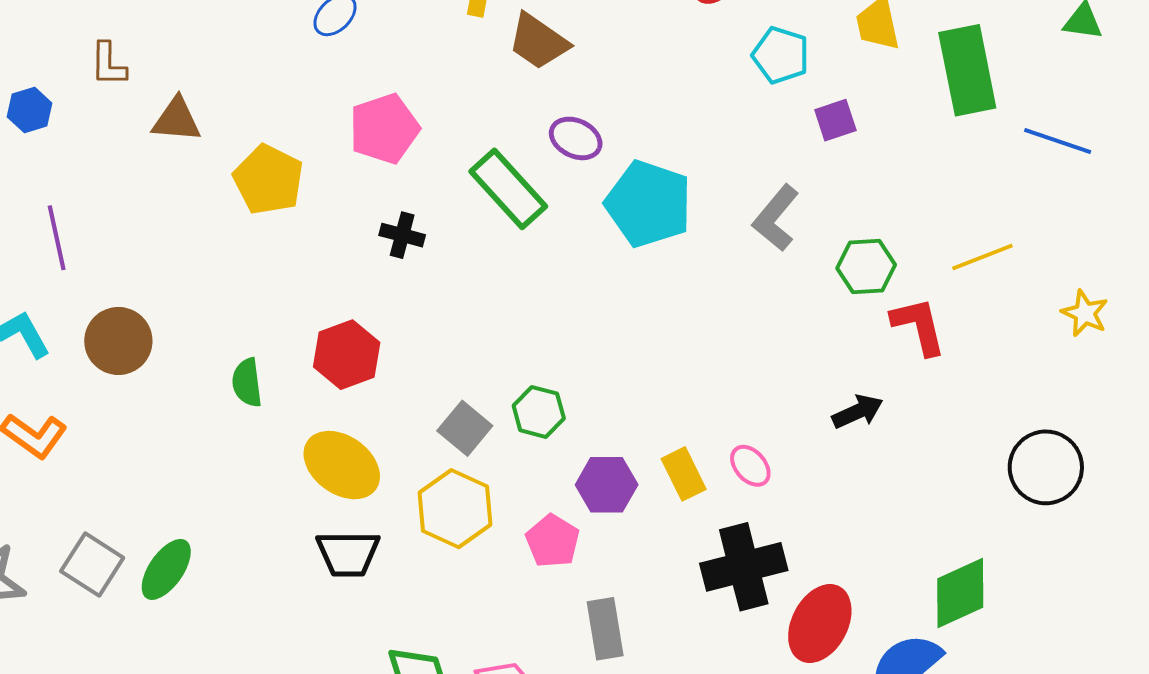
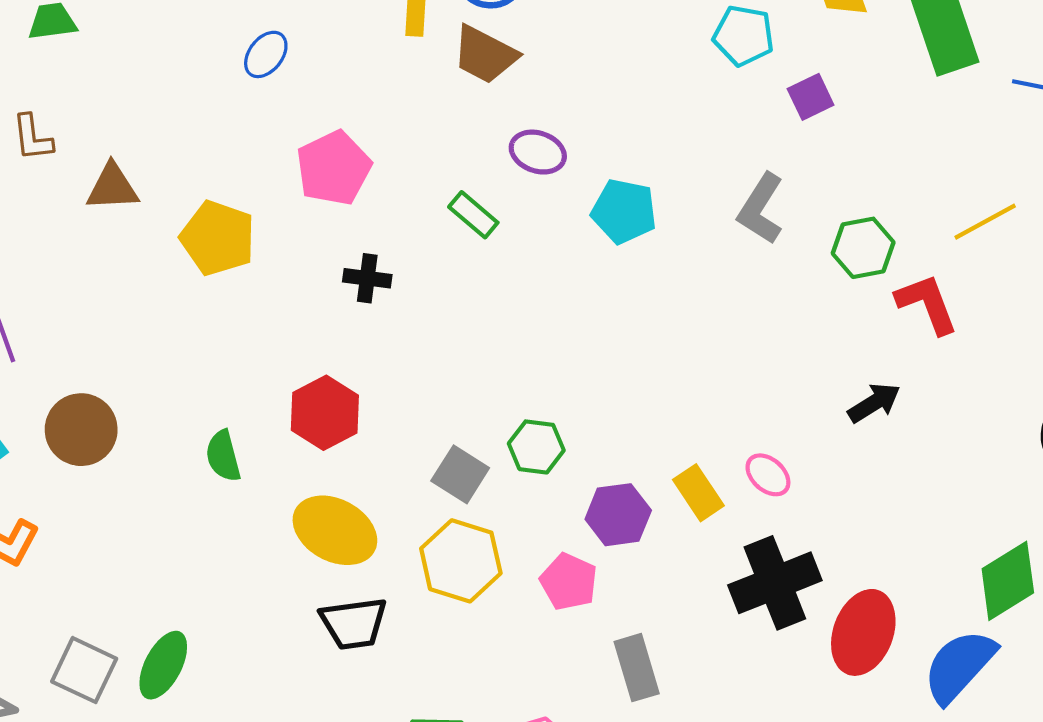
green rectangle: (508, 189) -> (473, 215), size x0.6
cyan pentagon: (649, 204) -> (624, 211), size x0.7

